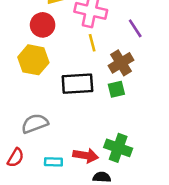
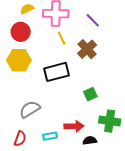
green square: (116, 89) -> (90, 94), moved
green cross: (118, 148) -> (110, 121), moved

